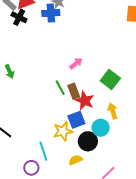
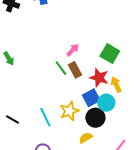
pink arrow: (76, 63) -> (73, 50), moved
red star: (85, 101) -> (99, 78), moved
blue square: (76, 120) -> (91, 98), moved
cyan line: (43, 151) -> (45, 117), moved

